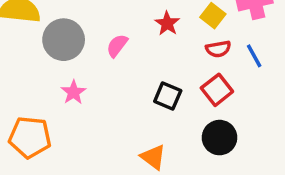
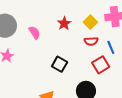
pink semicircle: (117, 46) -> (35, 33), turned 104
red square: (217, 90) -> (101, 65), moved

